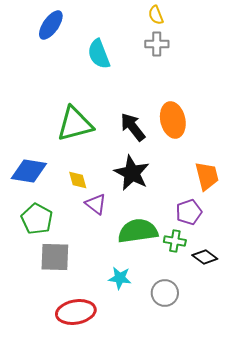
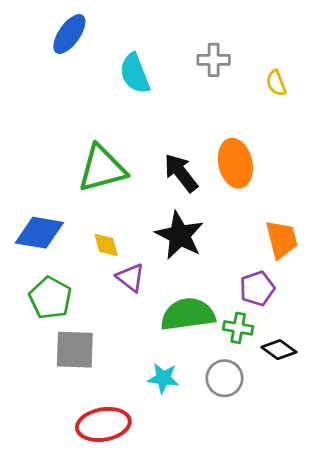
yellow semicircle: (156, 15) -> (276, 83), moved
gray circle: (165, 293) -> (224, 378), moved

